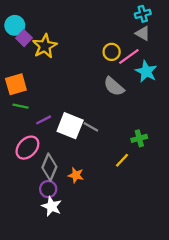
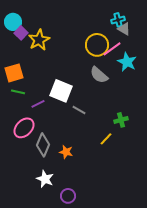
cyan cross: (143, 14) -> (118, 20), moved
yellow circle: (112, 52) -> (97, 45), size x1.5
white square: (70, 126) -> (61, 91), moved
purple circle: (48, 189) -> (68, 196), moved

